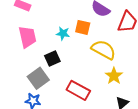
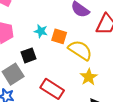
orange square: (83, 27) -> (59, 36), moved

